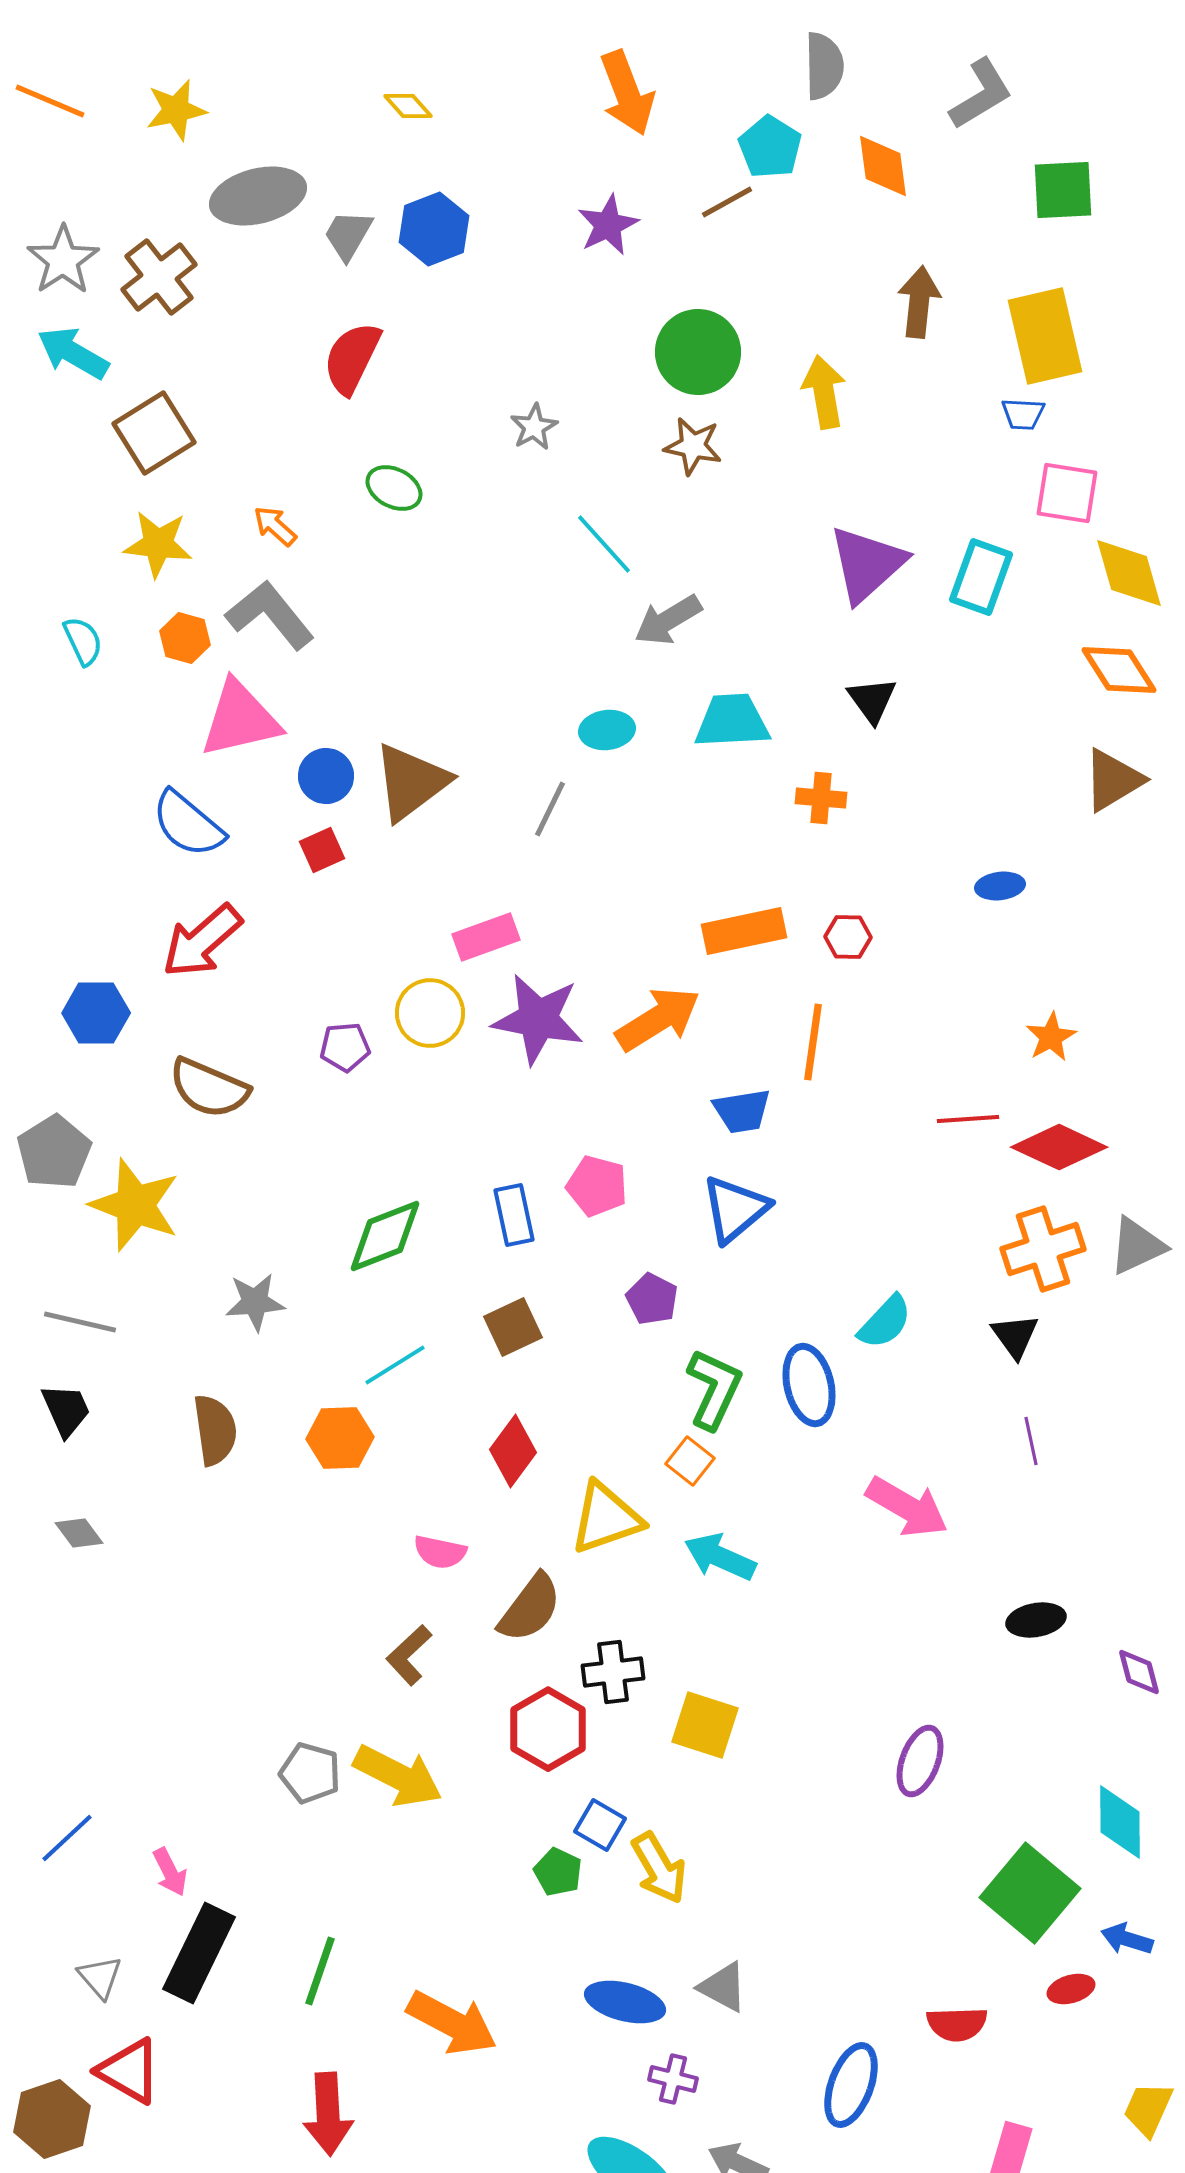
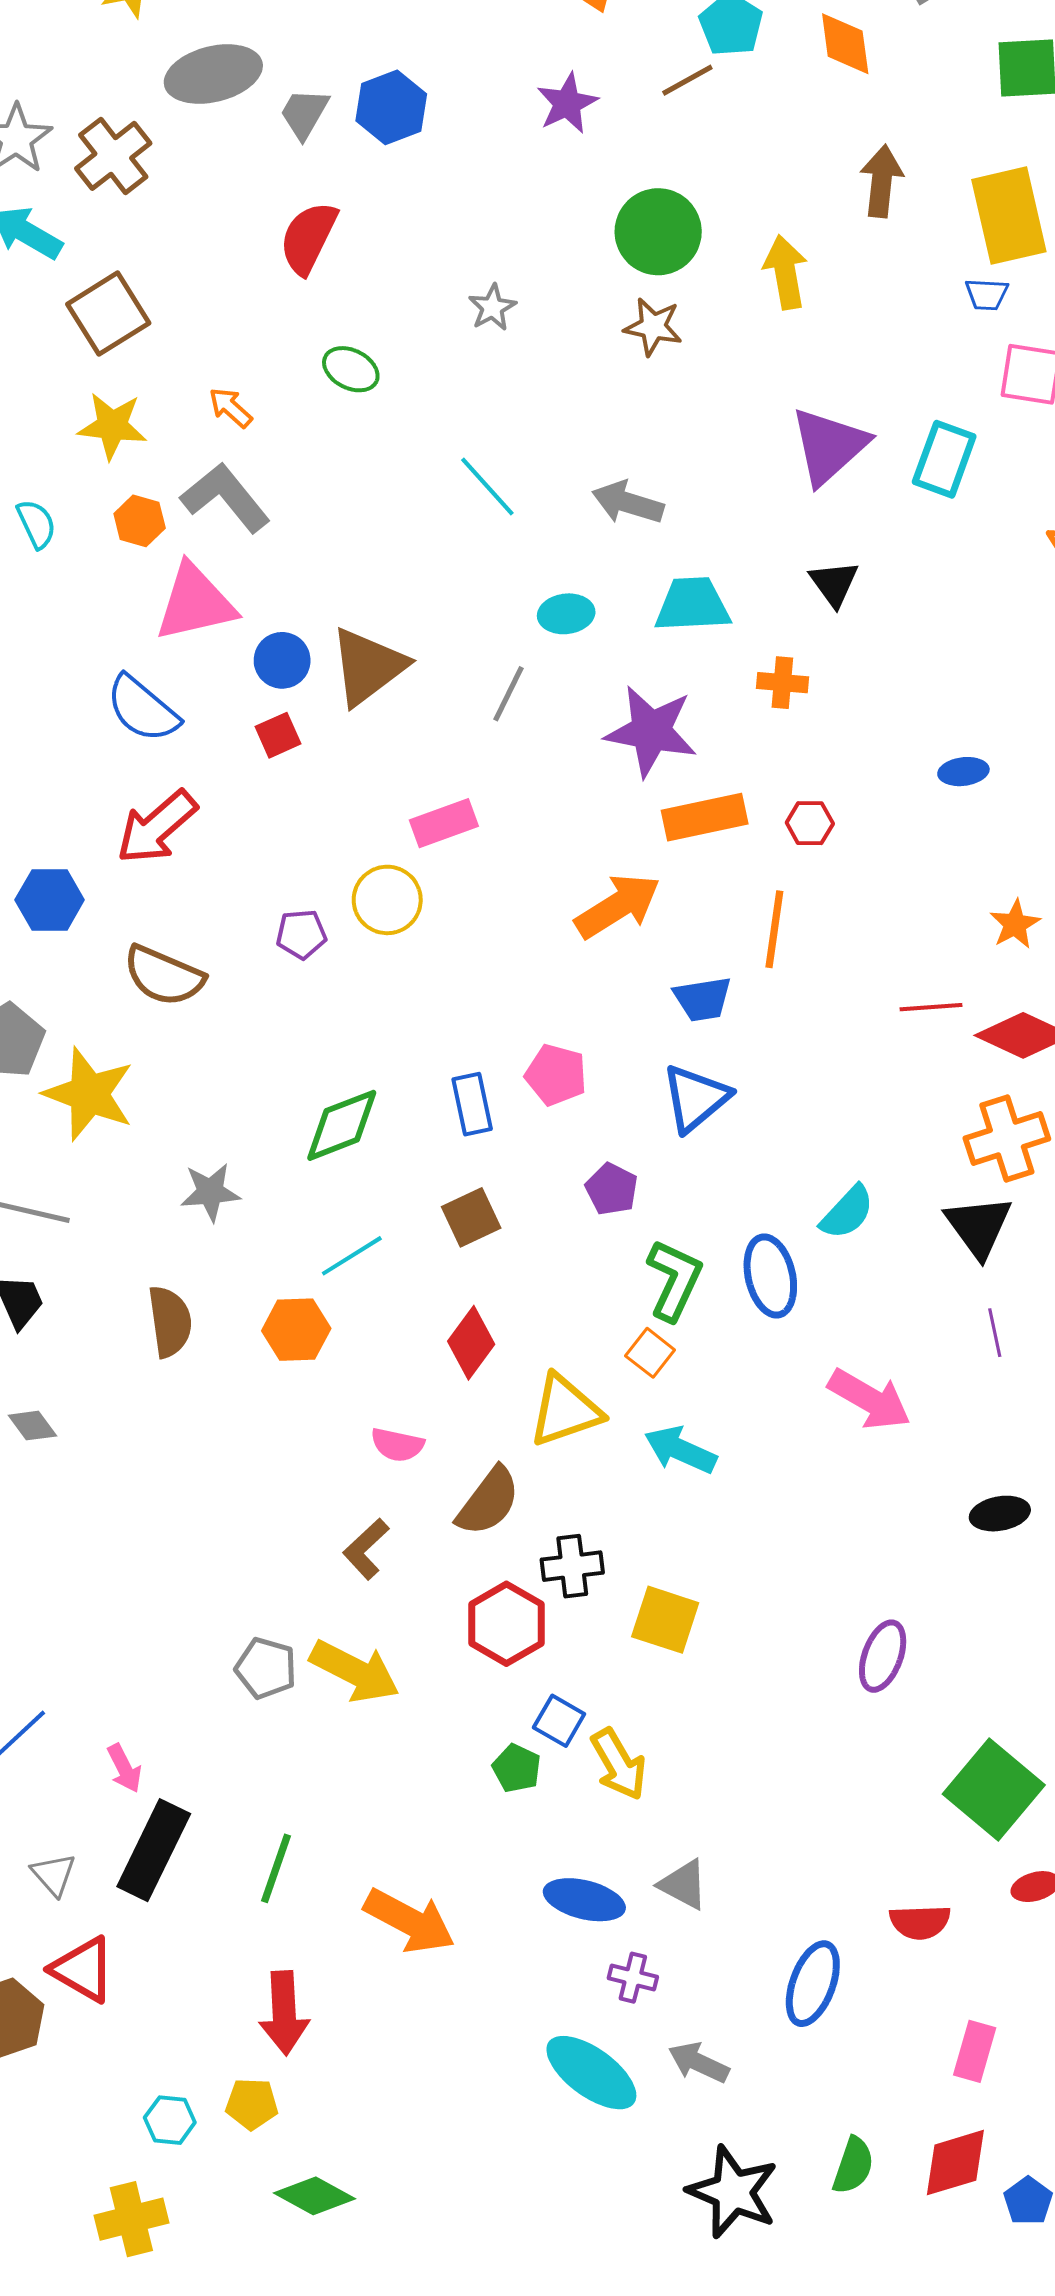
cyan line: (604, 544) -> (487, 486), moved
gray arrow: (668, 620) -> (628, 503), turned 48
purple star: (538, 1019) -> (651, 731), moved
black triangle: (1015, 1336) -> (979, 1226), size x1.4

